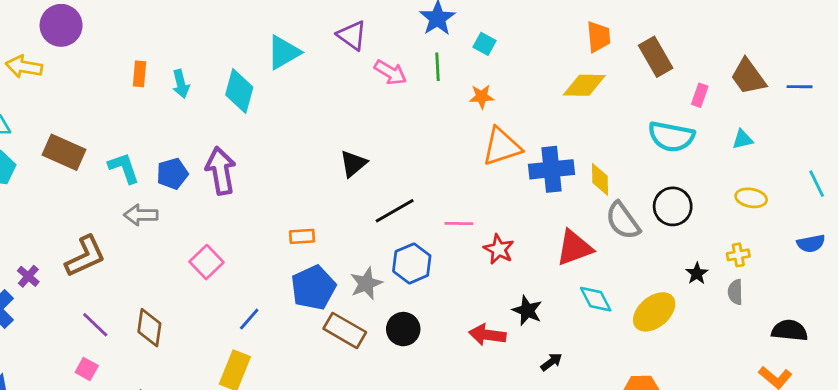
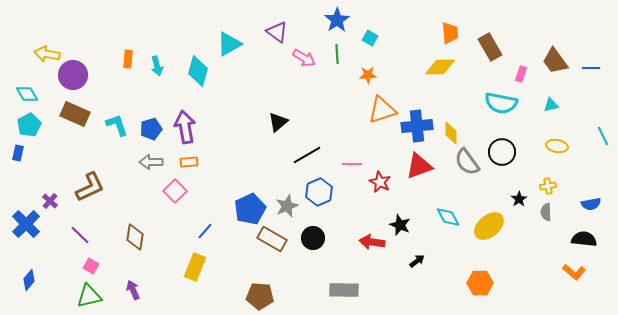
purple circle: (61, 25) -> (73, 75), moved
gray arrow: (141, 215) -> (151, 162), moved
orange rectangle: (302, 236) -> (189, 162), moved
blue semicircle: (811, 244) -> (591, 204), moved
red triangle: (574, 248) -> (419, 166), moved
purple line: (95, 325) -> (80, 235), moved

